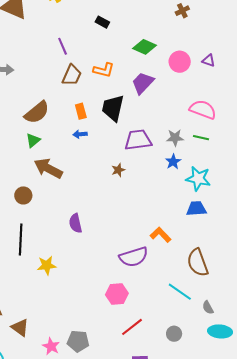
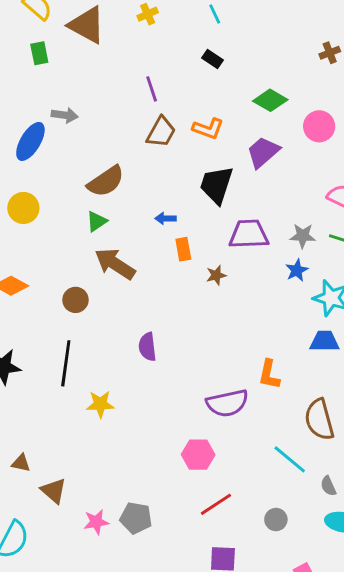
orange rectangle: (81, 111) -> (183, 249), moved
orange L-shape: (161, 235) -> (269, 375), turned -130
pink star: (51, 346) -> (96, 522), turned 30

